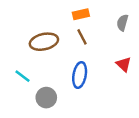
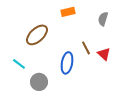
brown line: (82, 37) -> (86, 48), moved
brown ellipse: (44, 42) -> (37, 35), turned -30

